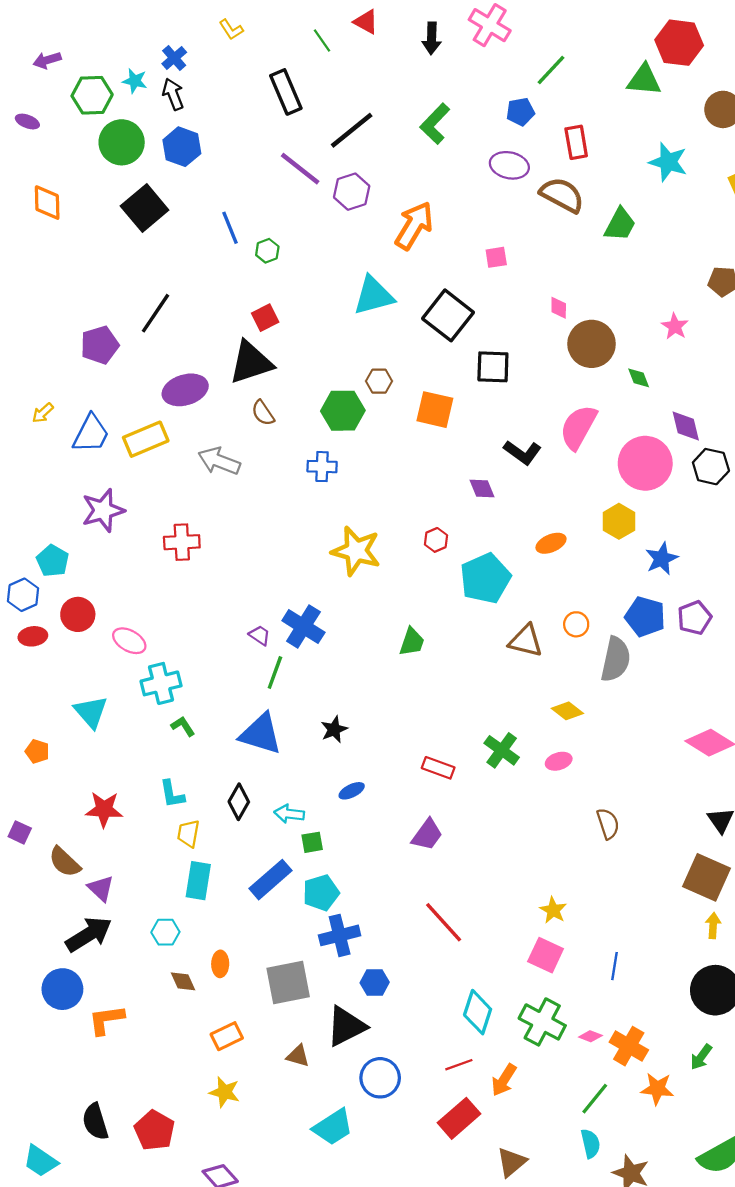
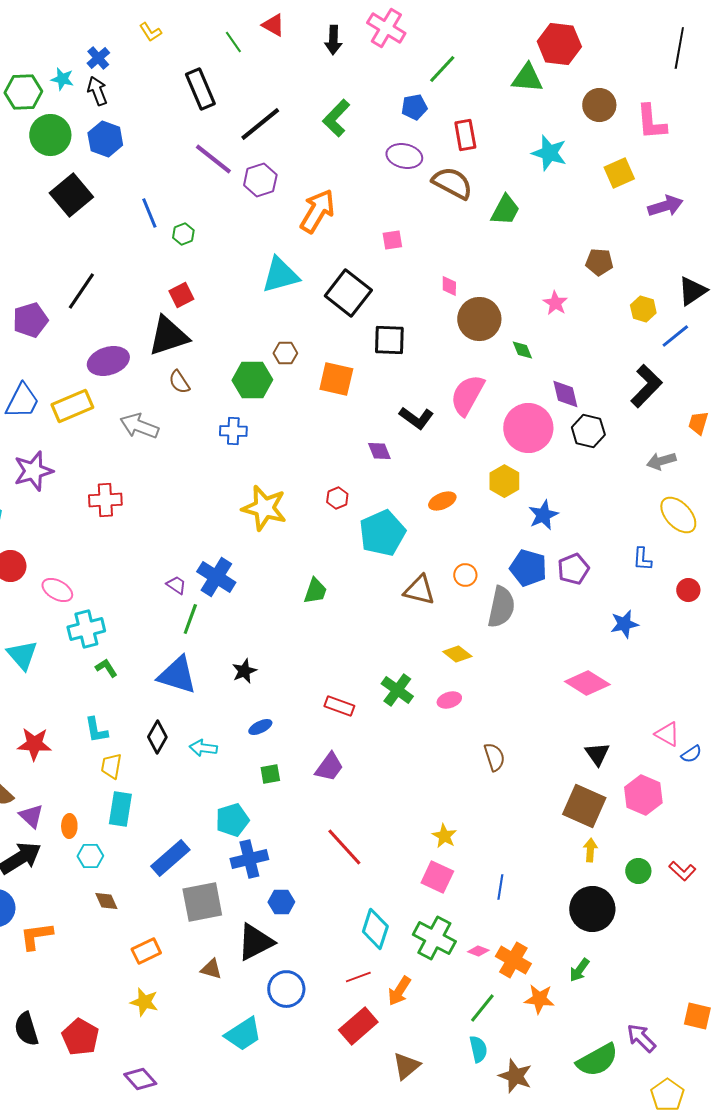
green square: (312, 842) -> (270, 774), moved
blue rectangle: (271, 880) -> (170, 858), moved
orange ellipse: (220, 964) -> (69, 826), moved

